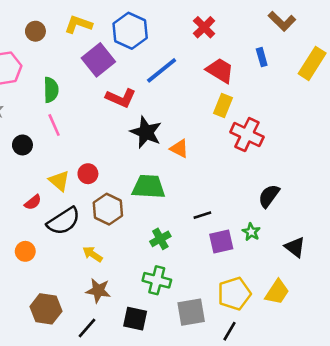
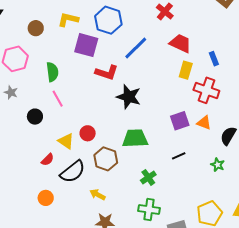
blue rectangle: (262, 57) -> (214, 59), moved
purple square: (98, 60) -> (86, 45), turned -30
orange triangle: (179, 149) -> (204, 123), moved
purple square: (221, 242) -> (180, 121), moved

